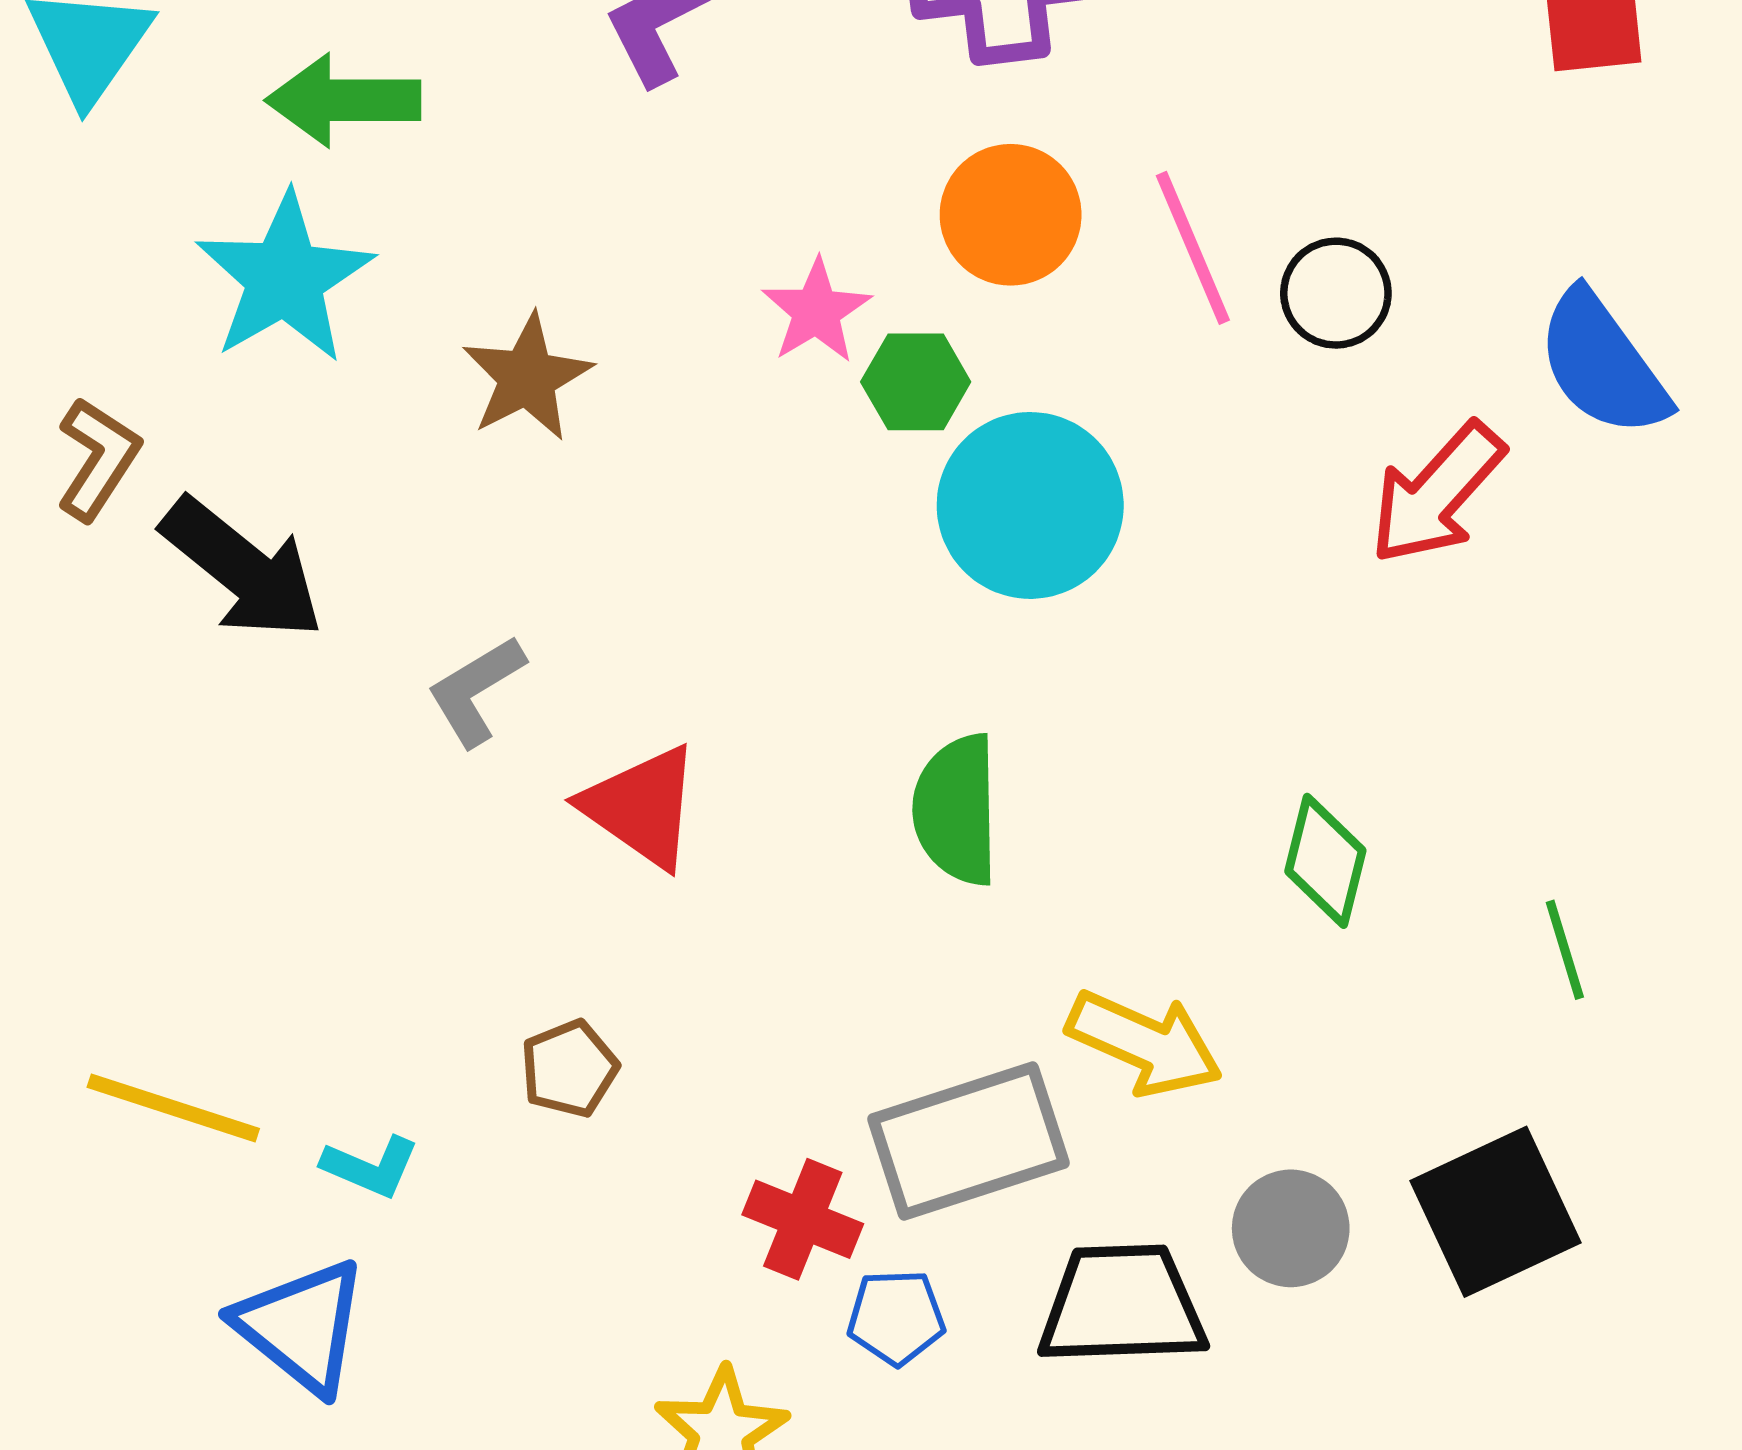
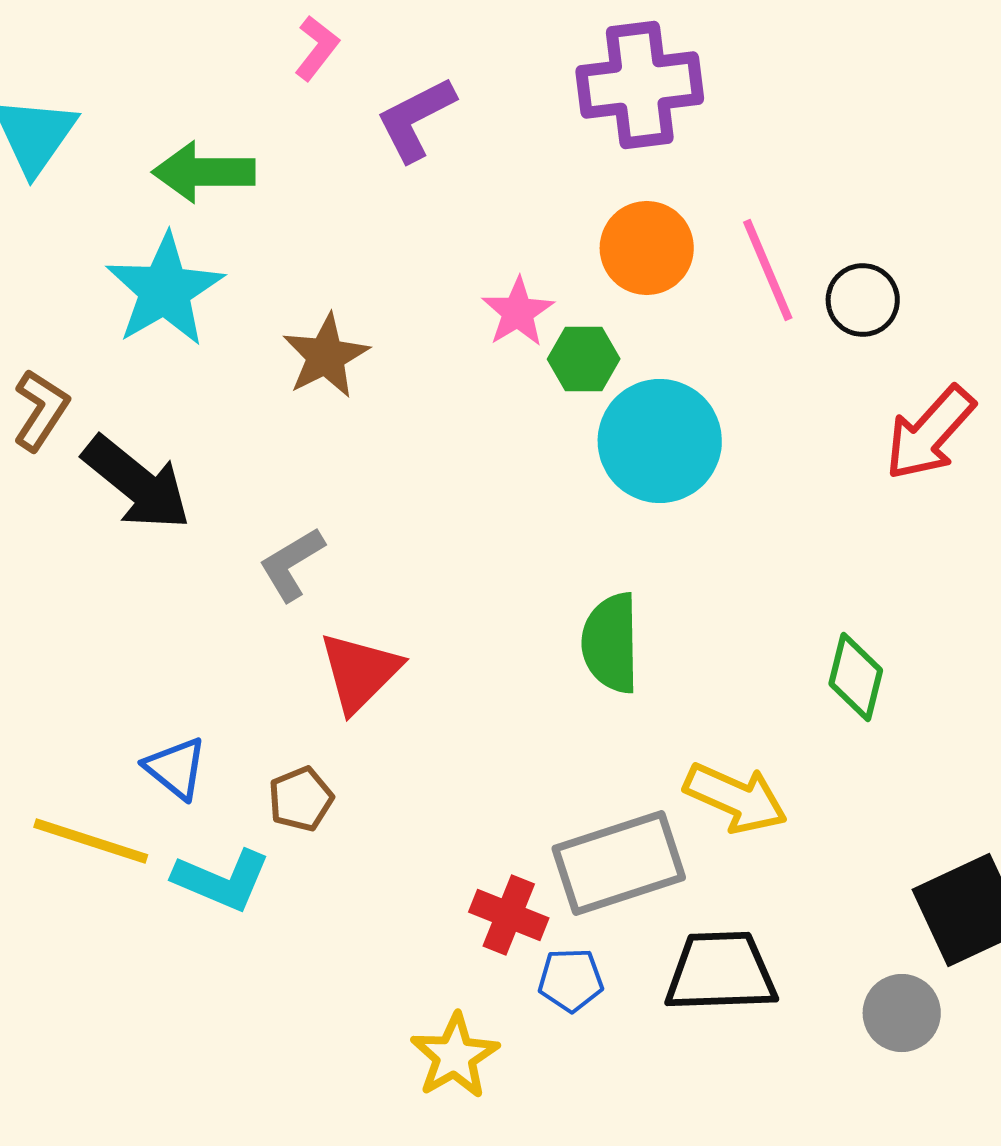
red triangle: (642, 807) -> (360, 672), moved, turned 40
brown pentagon: (569, 1069) -> (301, 799), moved
cyan L-shape: (371, 1167) -> (222, 880), size x1.5
gray circle: (1291, 1228) -> (902, 1013), moved
blue triangle: (301, 1326) -> (176, 768), moved, size x0.7

